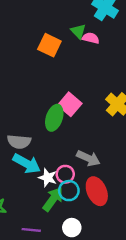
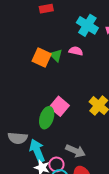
green triangle: (78, 31) -> (56, 55), moved
cyan arrow: (27, 164) -> (37, 151), moved, turned -140

